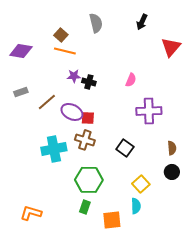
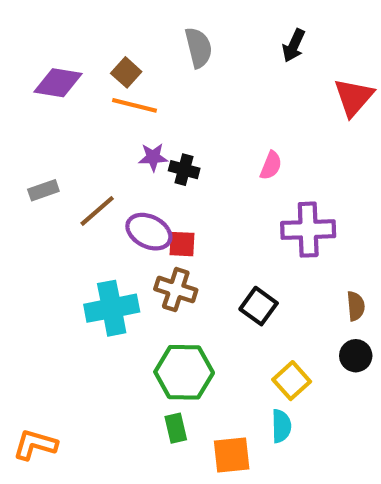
purple diamond: (21, 51) -> (58, 83), moved
green rectangle: (85, 207) -> (176, 428), turned -32
orange L-shape: (31, 213) -> (35, 445), moved

